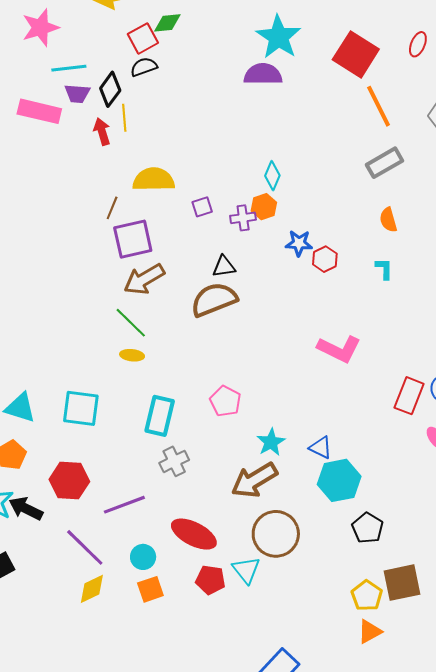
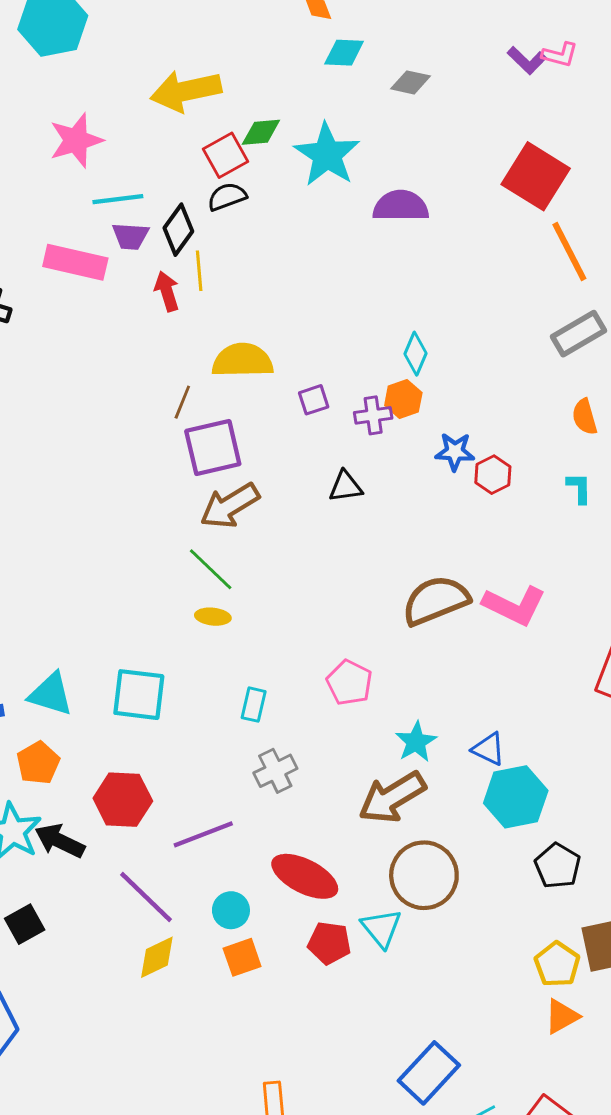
cyan star: (279, 37) -> (327, 155), moved
brown semicircle: (214, 299) -> (436, 600), moved
cyan rectangle: (160, 416) -> (254, 705), size x0.6

